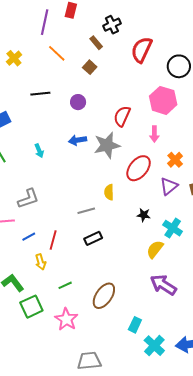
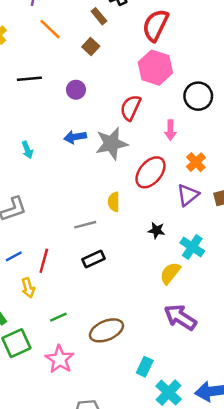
black circle: (179, 66) -> (198, 96), moved
pink hexagon: (163, 100) -> (155, 68), moved
brown ellipse: (104, 296) -> (106, 330), turned 32

